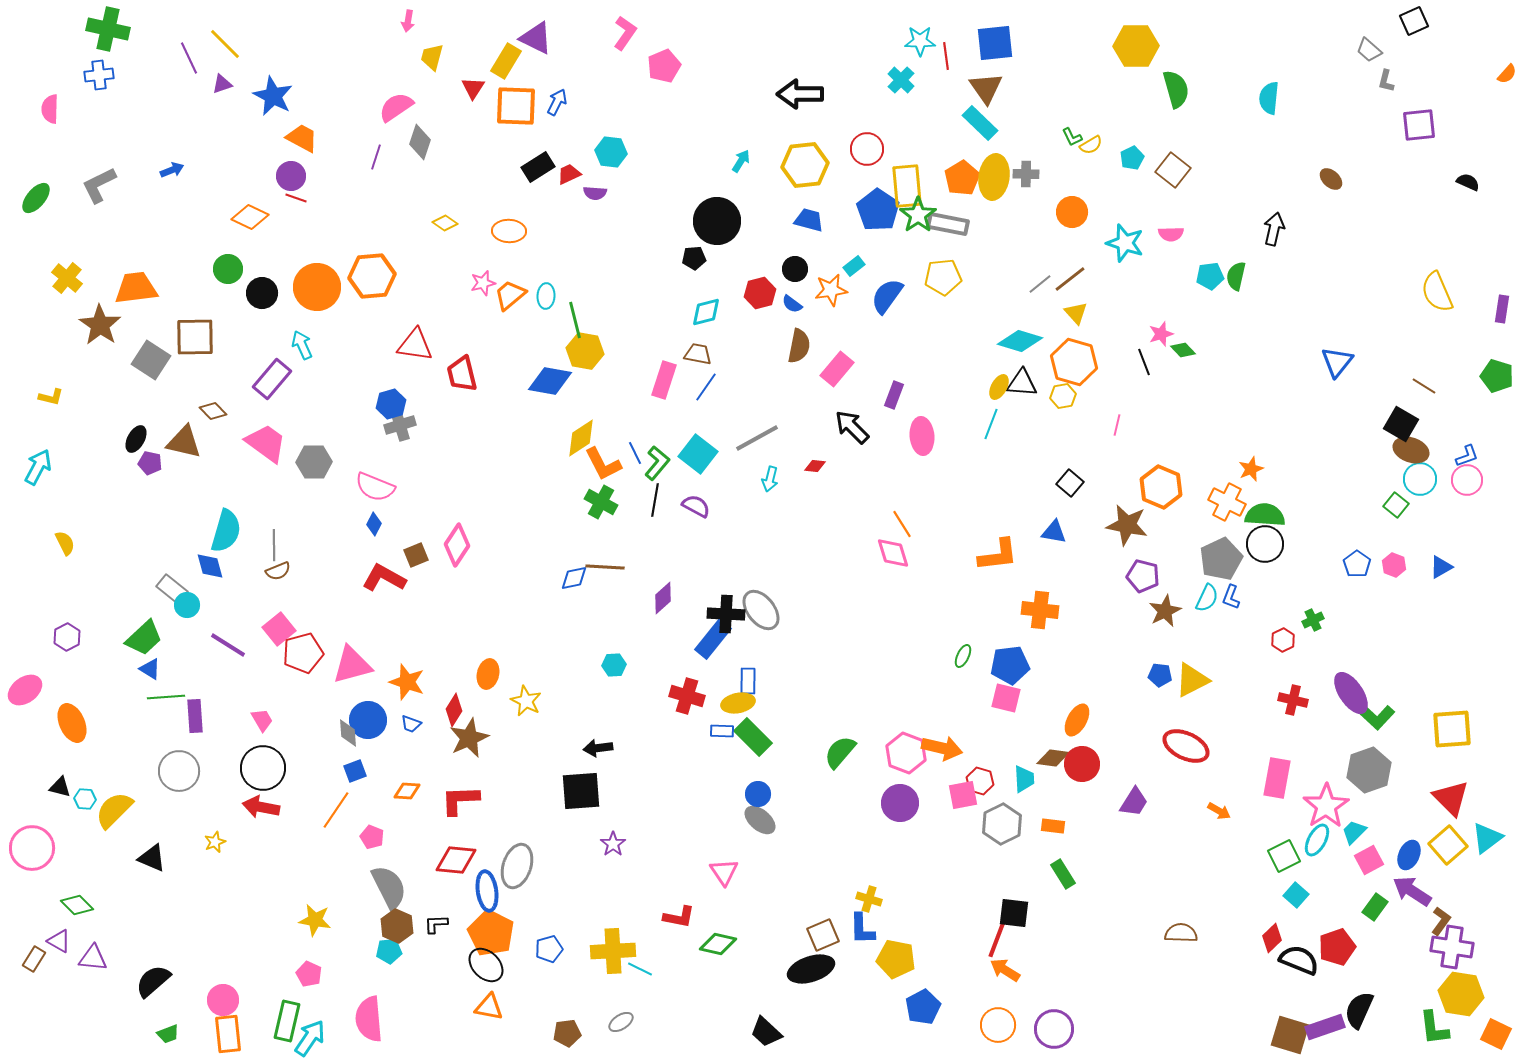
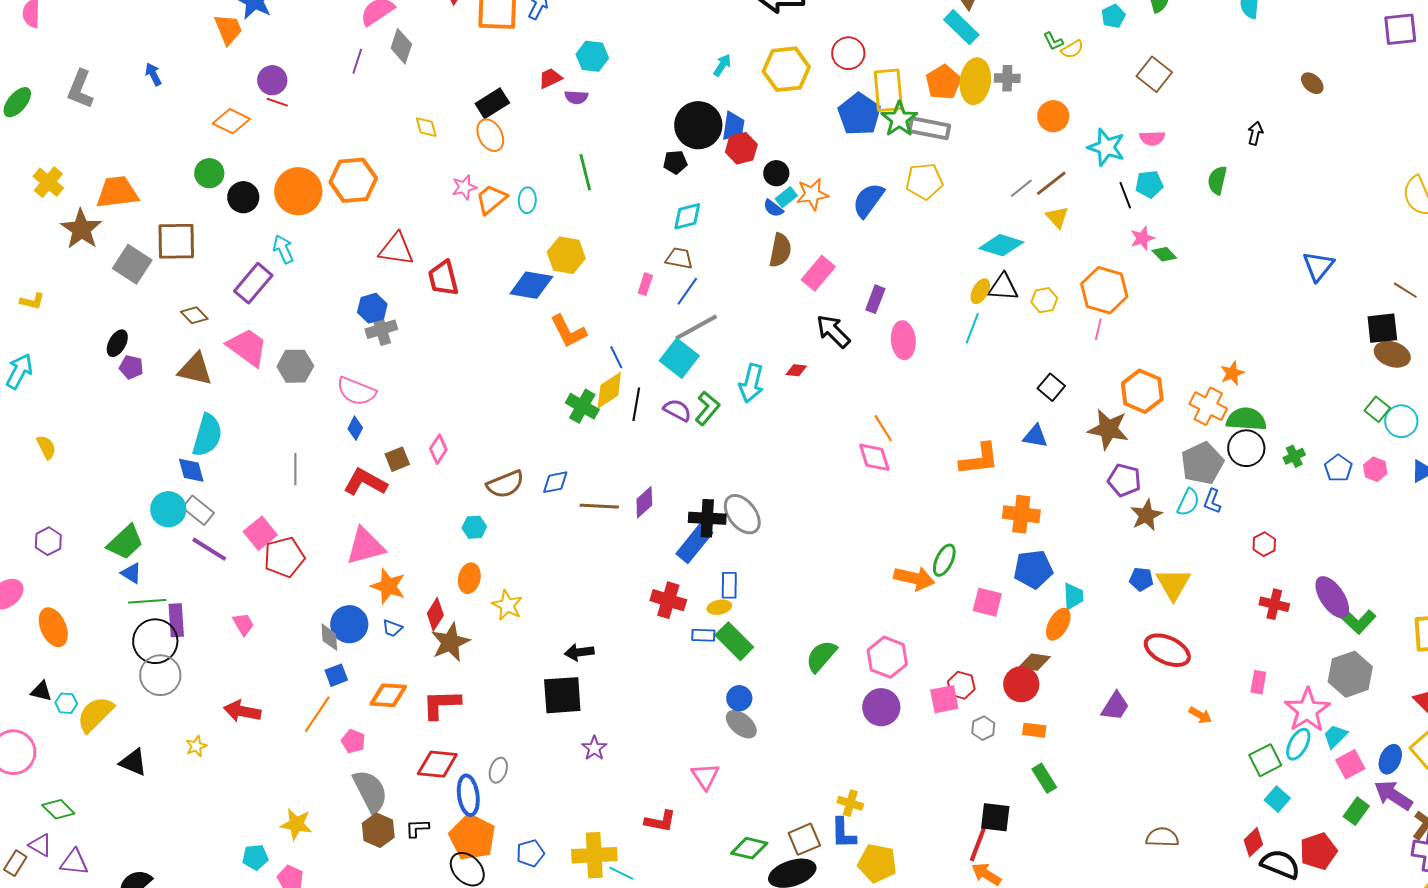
orange trapezoid: (302, 138) -> (228, 29), moved, turned 40
cyan pentagon: (1132, 158) -> (1113, 16), moved
black rectangle: (538, 167) -> (492, 103), moved
blue arrow: (172, 170) -> (153, 74), turned -95
gray L-shape: (99, 185) -> (80, 89), turned -42
blue trapezoid: (809, 220) -> (733, 126), moved, turned 84
yellow diamond: (445, 223) -> (426, 127), turned 40
black arrow: (1274, 229) -> (1255, 133), size x0.7
orange ellipse: (509, 231) -> (490, 135), turned 60
cyan rectangle: (854, 266) -> (786, 197), moved
cyan pentagon: (1210, 276) -> (1149, 184), moved
red hexagon: (760, 293) -> (741, 148), moved
green line: (575, 320) -> (585, 172), moved
orange hexagon: (1074, 362) -> (1104, 290), moved
black line: (1144, 362) -> (1125, 195), moved
pink rectangle: (664, 380) -> (645, 284), size x0.6
black square: (1401, 424) -> (1382, 328), turned -36
yellow diamond: (581, 438) -> (609, 390), moved
gray line: (757, 438) -> (696, 327), moved
brown triangle: (184, 442) -> (195, 369), moved
green L-shape: (657, 463) -> (707, 408), moved
orange L-shape: (603, 464) -> (568, 331), moved
cyan arrow: (770, 479) -> (751, 383), size x1.5
cyan circle: (1420, 479) -> (1401, 421), moved
gray line: (274, 545) -> (295, 469), moved
pink diamond: (457, 545) -> (438, 449), size x0.7
brown line: (605, 567) -> (599, 506), moved
brown semicircle: (278, 571) -> (505, 484), moved, size x1.5
gray rectangle: (172, 589) -> (198, 510), moved
cyan circle: (187, 605) -> (168, 509), size x1.4
green cross: (1313, 620) -> (1294, 456), moved
green ellipse: (963, 656) -> (944, 560), size x1.4
pink triangle: (352, 665) -> (365, 546), moved
cyan hexagon: (614, 665) -> (474, 527), moved
blue pentagon: (1010, 665) -> (1033, 569), moved
yellow triangle: (1192, 680) -> (1173, 584), turned -33
yellow ellipse: (738, 703) -> (719, 607), size x0.7
orange arrow: (942, 748) -> (914, 578), moved
red circle: (1082, 764) -> (1021, 684), moved
black circle: (263, 768) -> (155, 641), moved
pink rectangle: (1277, 778) -> (1258, 682), size x0.6
cyan trapezoid: (1024, 779) -> (1073, 596), moved
orange diamond: (407, 791) -> (388, 695), size x1.4
gray hexagon: (1002, 824) -> (983, 728), size x0.6
gray ellipse: (517, 866) -> (498, 770), size x0.6
green diamond: (718, 944) -> (749, 848), moved
cyan pentagon: (389, 951) -> (255, 857), moved

